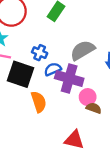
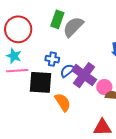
gray semicircle: (83, 50) -> (73, 27), moved
purple cross: (69, 78) -> (84, 75), turned 35

